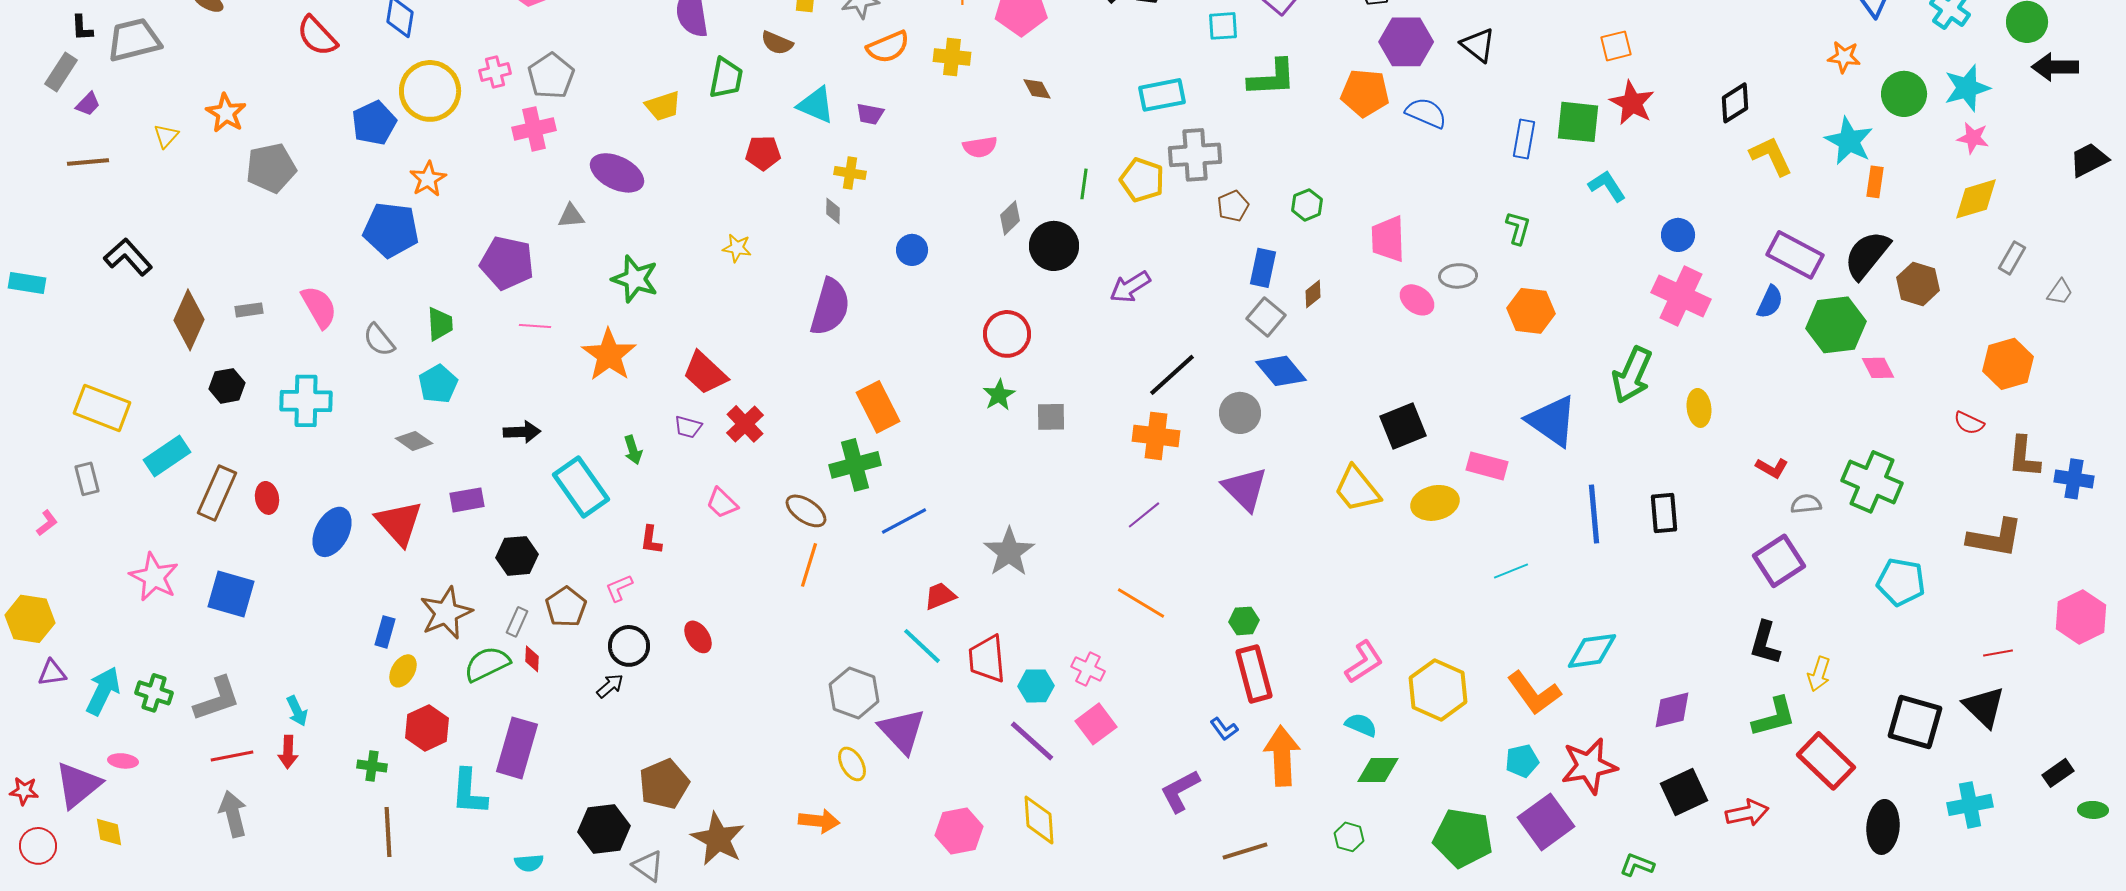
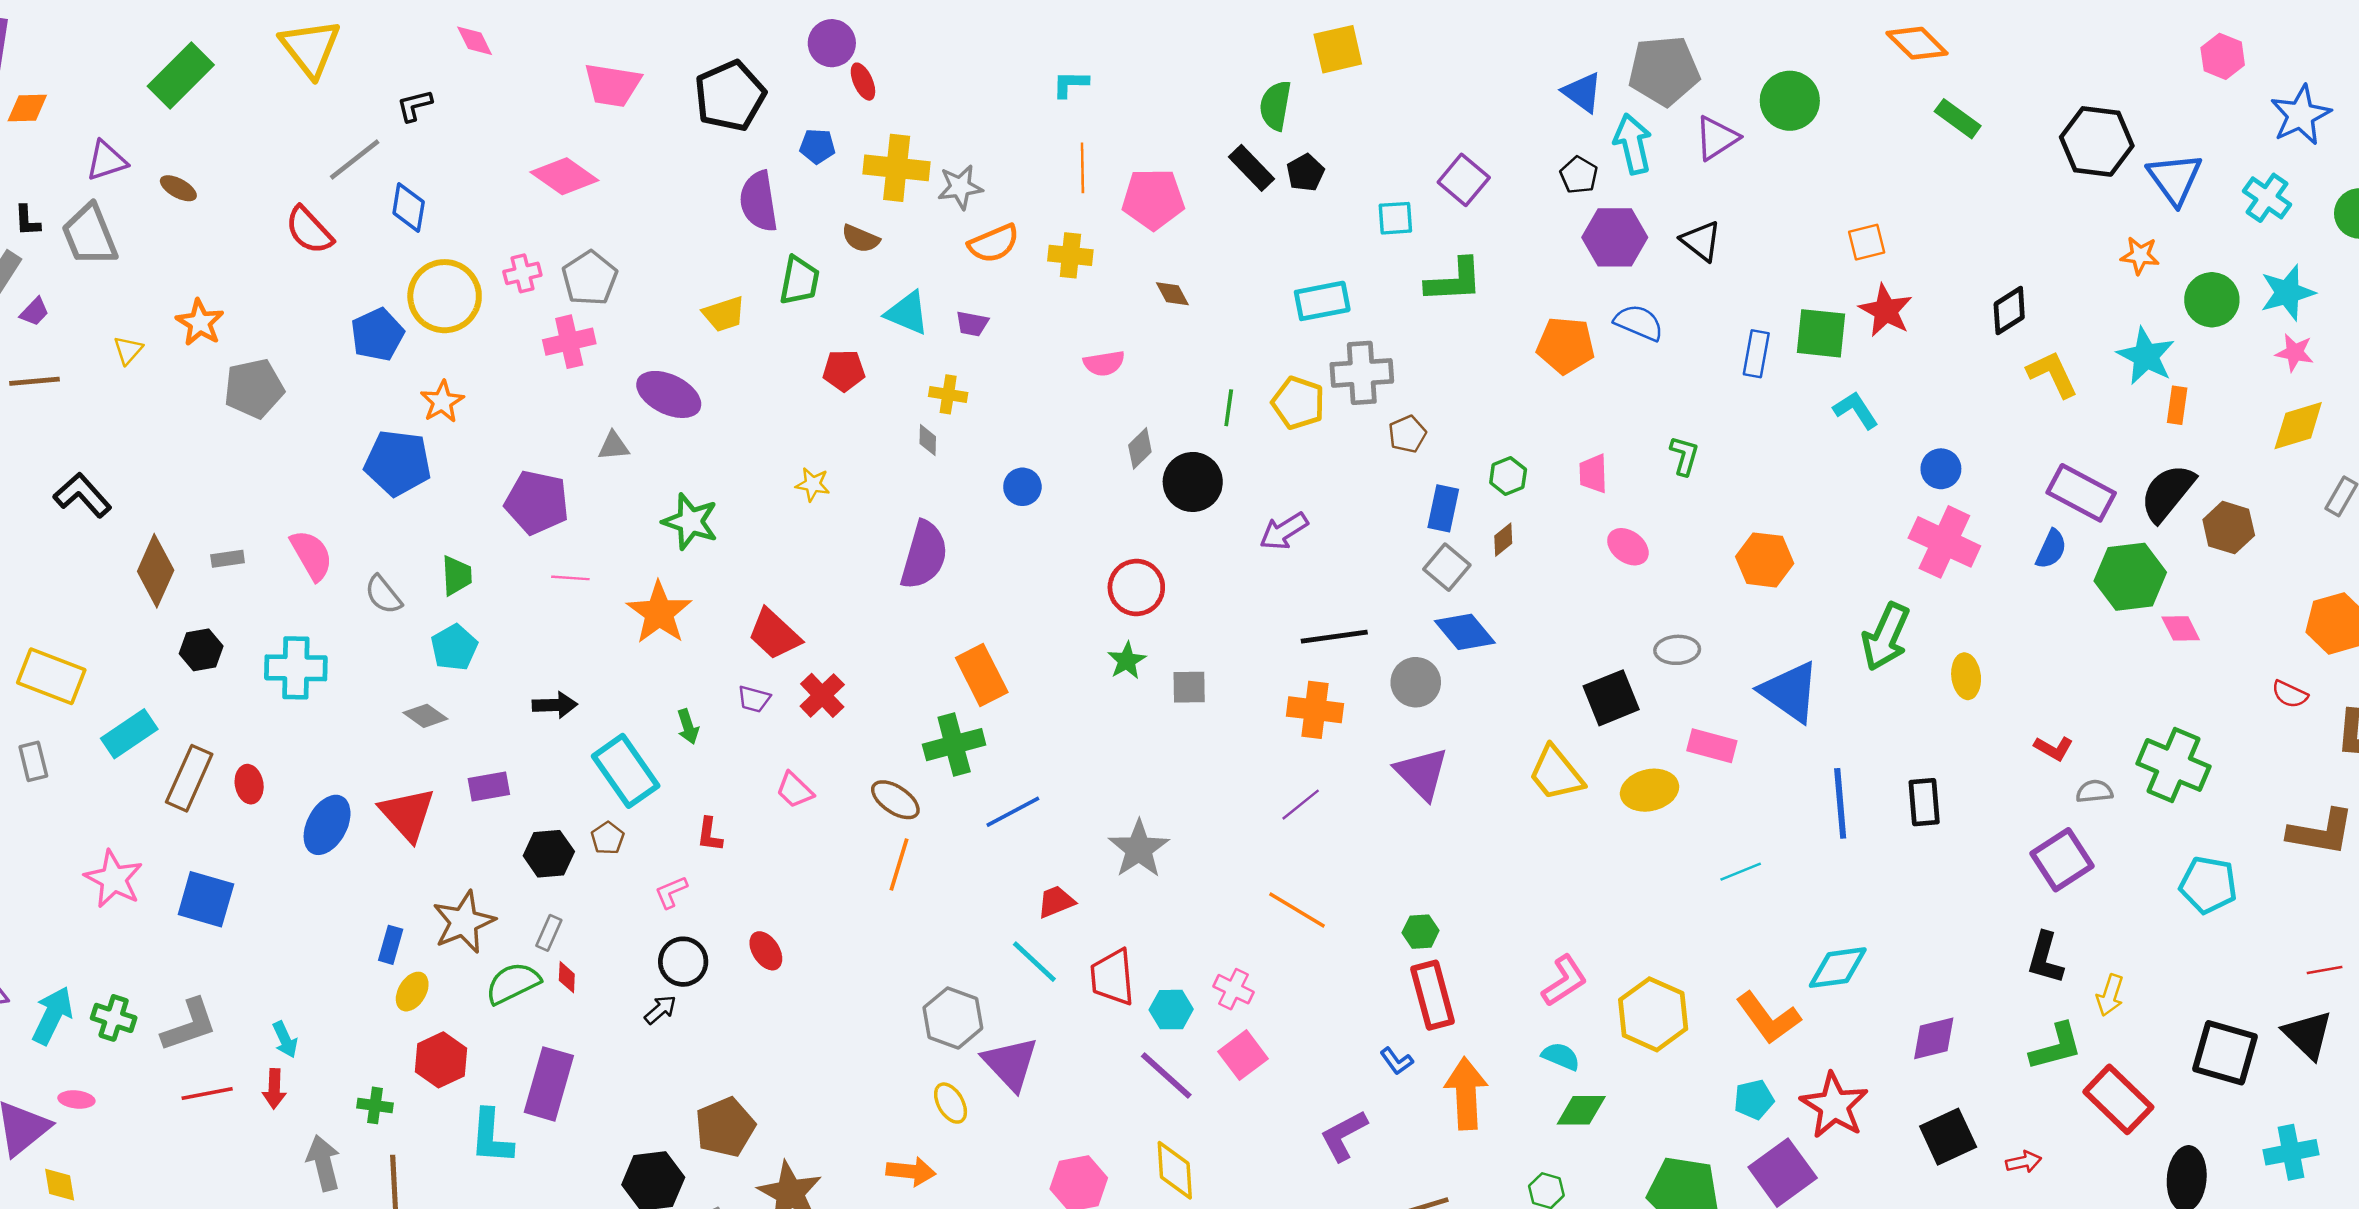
gray trapezoid: (134, 40) -> (90, 235), turned -98
orange pentagon: (1365, 93) -> (1566, 345), moved
green hexagon: (1307, 205) -> (1508, 476), moved
green L-shape: (1518, 228) -> (1684, 456), moved
pink trapezoid: (1388, 239) -> (1593, 474), size x0.7
gray ellipse: (1458, 276) -> (1677, 650), moved
black line: (1172, 375) -> (1334, 637), turned 34
brown pentagon: (566, 607) -> (608, 838), moved, size x0.7
red star: (1589, 766) -> (1834, 1105), turned -30
red arrow: (1747, 813) -> (2024, 1162), size x0.7
gray arrow: (233, 814) -> (323, 1163), moved

